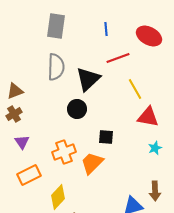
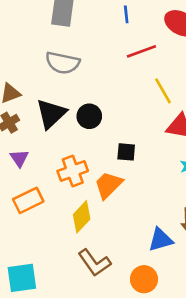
gray semicircle: (56, 67) -> (63, 63), turned 100
black triangle: (88, 79) -> (51, 114), moved
yellow diamond: (58, 197) -> (82, 217), moved

